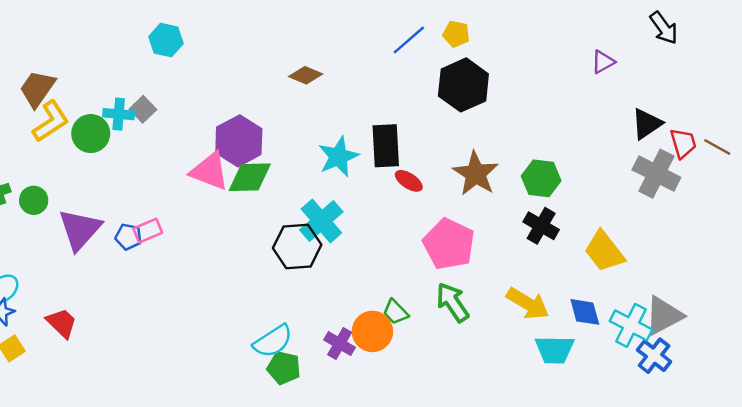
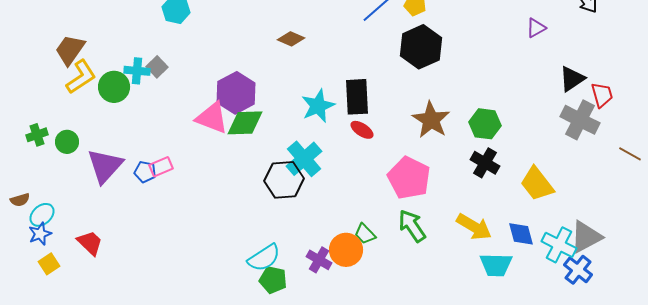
brown line: (717, 147) -> (630, 154), moved
red ellipse: (409, 181) -> (362, 130), moved

